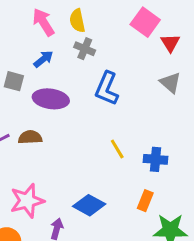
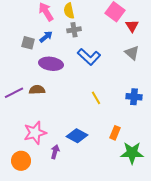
gray cross: (85, 49) -> (74, 30), turned -32
gray square: (14, 81) -> (28, 43), moved
blue L-shape: (107, 89) -> (89, 57), turned -70
blue cross: (156, 159) -> (134, 97), moved

